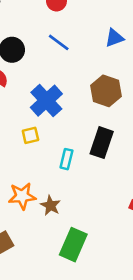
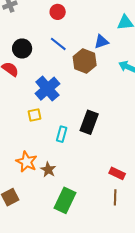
brown hexagon: (106, 91) -> (85, 61), moved
orange star: (22, 196) -> (27, 162), turned 30

